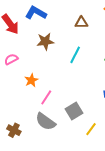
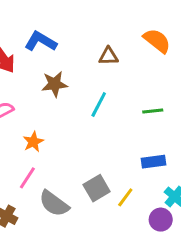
pink line: (46, 97) -> (27, 178), moved
yellow line: (91, 129) -> (125, 197), moved

